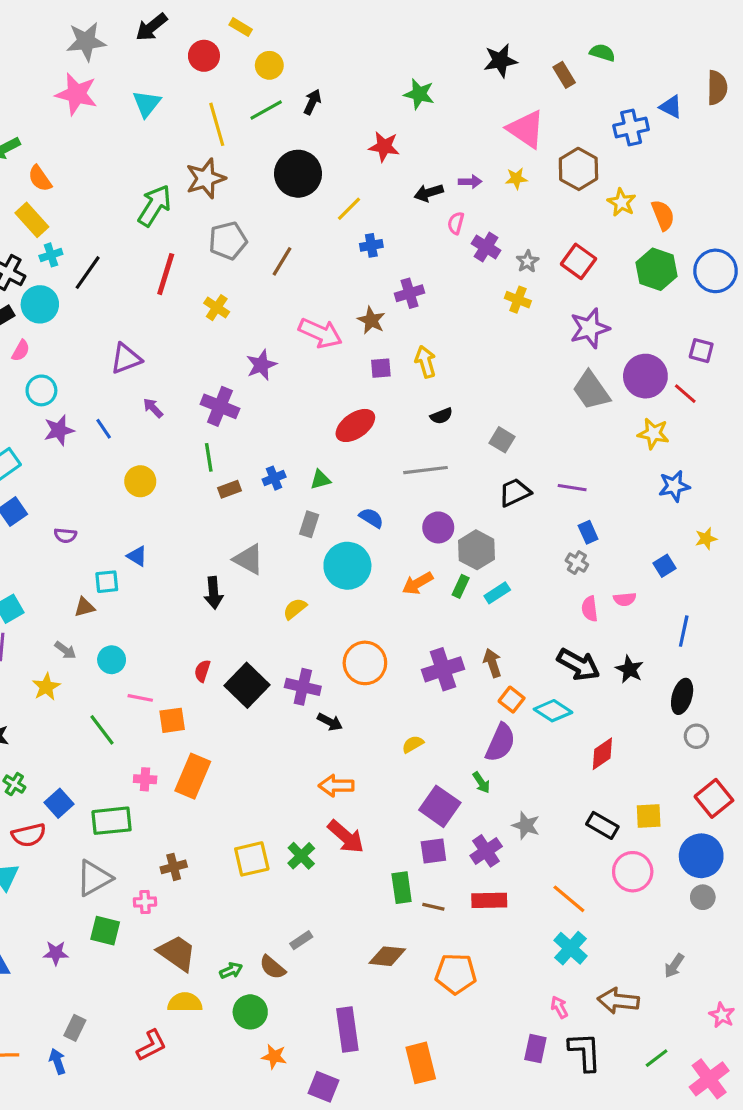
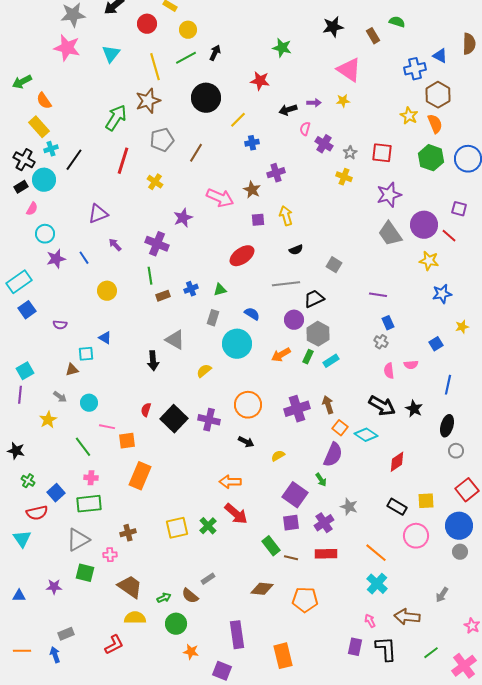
brown hexagon: (578, 169) -> (438, 95), moved
red square: (578, 261) -> (382, 153), turned -30
black trapezoid: (515, 492) -> (314, 299), moved
black arrow: (330, 722) -> (246, 442), moved
pink cross: (145, 779) -> (91, 478), moved
green rectangle: (402, 888) -> (271, 546), turned -30
gray rectangle: (75, 1028) -> (66, 634), turned 42

